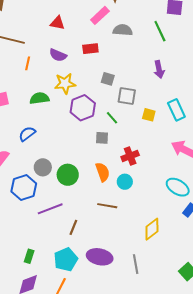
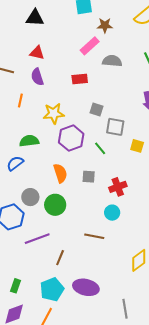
red triangle: (58, 23) -> (37, 53), moved
purple semicircle: (58, 55) -> (37, 77), moved, turned 48
orange line: (28, 63) -> (20, 101), moved
green semicircle: (39, 98) -> (29, 141), moved
gray square: (102, 138) -> (89, 177), moved
orange semicircle: (103, 172) -> (60, 173), moved
gray line: (136, 264) -> (125, 309), moved

